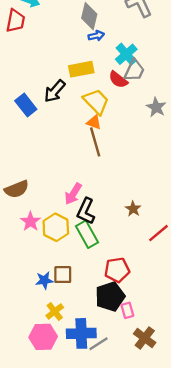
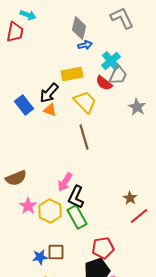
orange triangle: (94, 122) -> (50, 110), moved
brown star: (133, 209) -> (130, 198), moved

